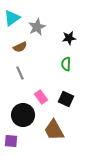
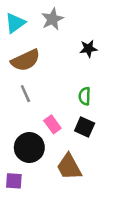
gray star: (37, 27) -> (52, 19), moved
brown semicircle: (20, 47) -> (25, 60), size x1.6
green semicircle: (66, 64) -> (85, 96), moved

